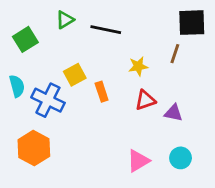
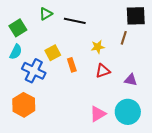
cyan semicircle: (17, 86) -> (16, 52), moved, turned 42
purple triangle: (173, 113) -> (131, 80), moved
cyan circle: (181, 158) -> (128, 112), size x1.6

